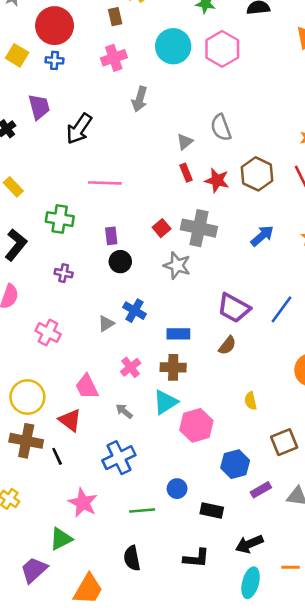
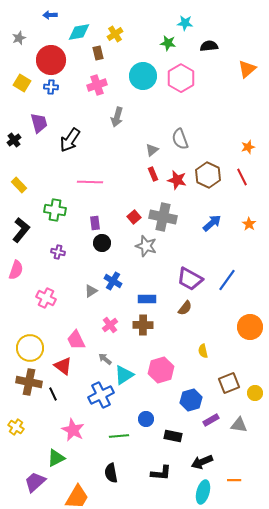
cyan triangle: (165, 402) -> (124, 375), moved

